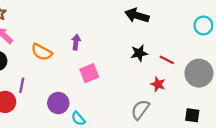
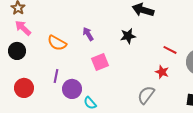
purple arrow: (76, 42) -> (88, 34), turned -40
black star: (139, 53) -> (128, 36), moved
purple line: (22, 85) -> (56, 76), moved

